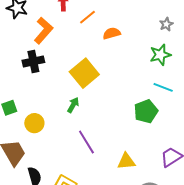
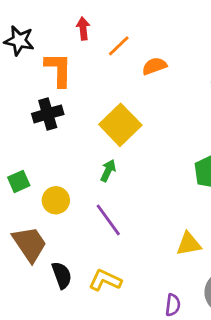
orange L-shape: (43, 31) -> (58, 69), turned -36
purple line: (86, 142) -> (108, 220), moved

